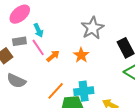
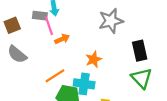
gray rectangle: (19, 41) -> (40, 16), moved
orange star: (81, 55) -> (94, 59), moved

